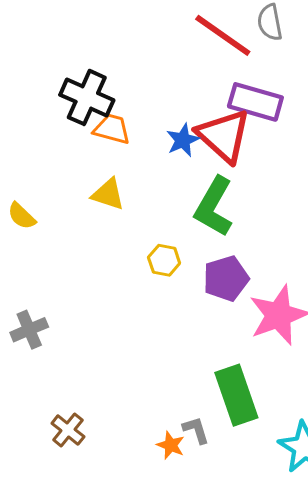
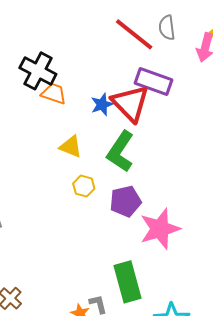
yellow triangle: (108, 194) -> (71, 147), moved

